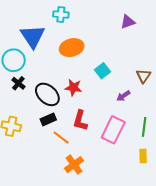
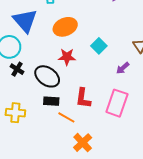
red star: (73, 88) -> (67, 57), moved
black rectangle: (48, 119) -> (51, 101), turned 35

